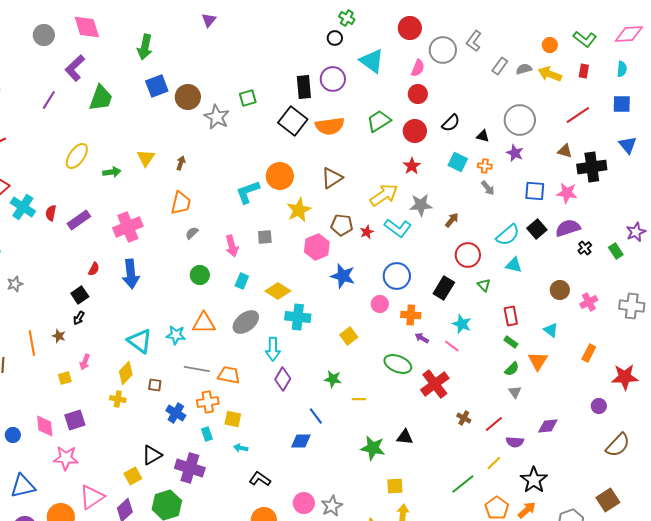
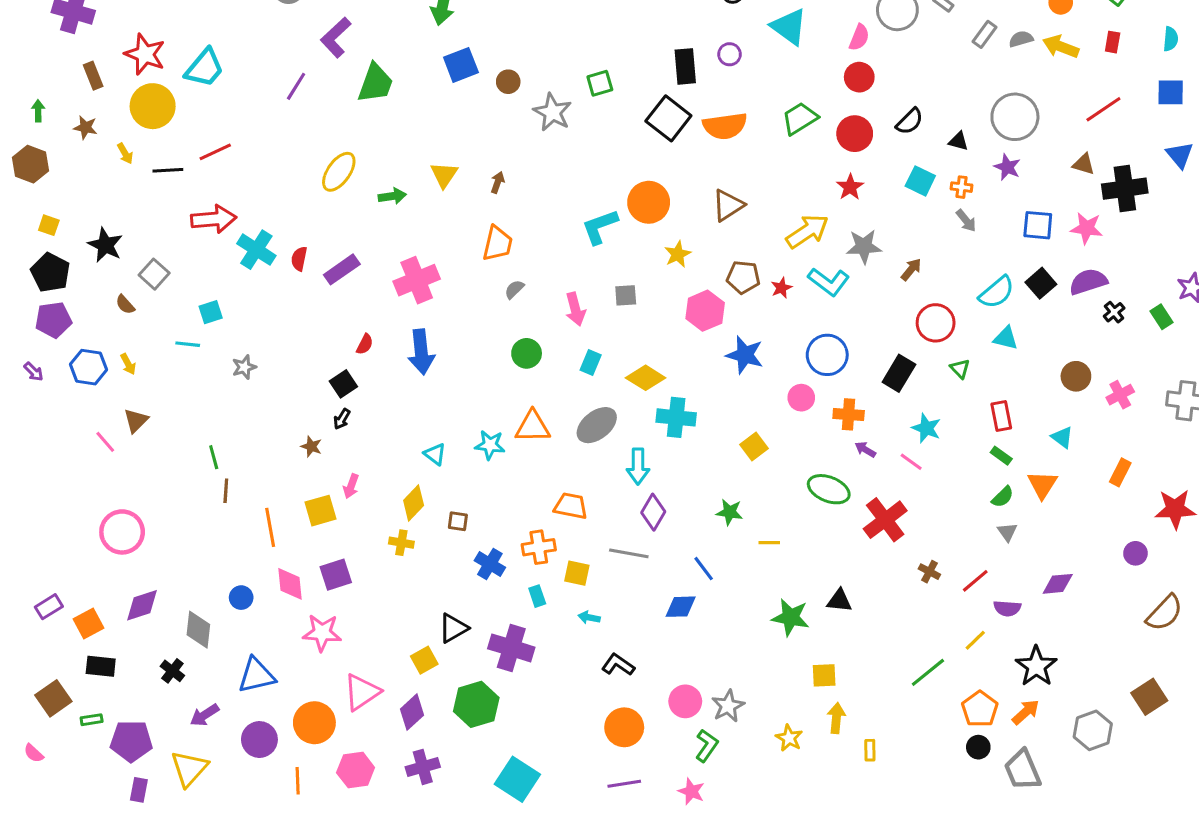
purple circle: (333, 79) -> (730, 54), size x0.6
brown circle: (188, 97) -> (508, 82), size x0.6
yellow star: (299, 210) -> (678, 254), size x0.7
cyan triangle: (140, 341) -> (435, 454), size x0.6
orange line: (32, 343) -> (270, 527), moved
gray line: (197, 369) -> (629, 553), moved
yellow square: (65, 378) -> (320, 511), size x1.5

